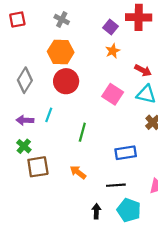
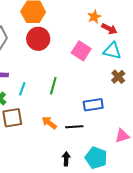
orange star: (113, 51) -> (94, 17), moved
cyan line: (49, 115) -> (22, 89), moved
black line: (116, 185) -> (74, 127), moved

